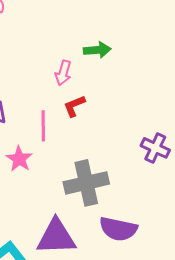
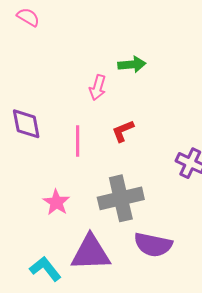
red L-shape: (74, 106) -> (123, 131), moved
pink star: (19, 159) -> (56, 202), moved

